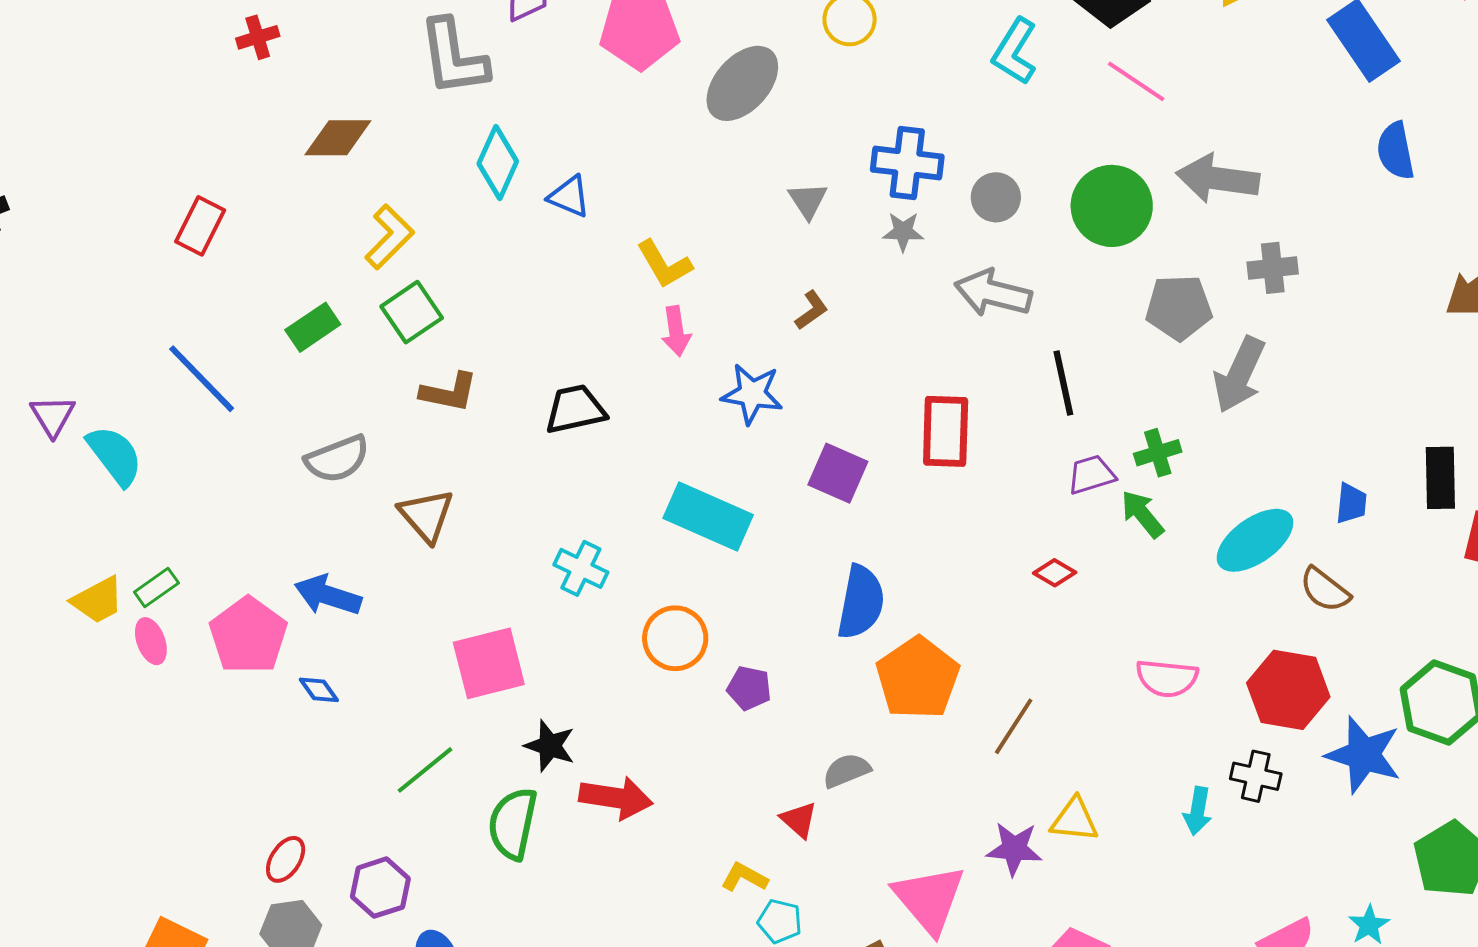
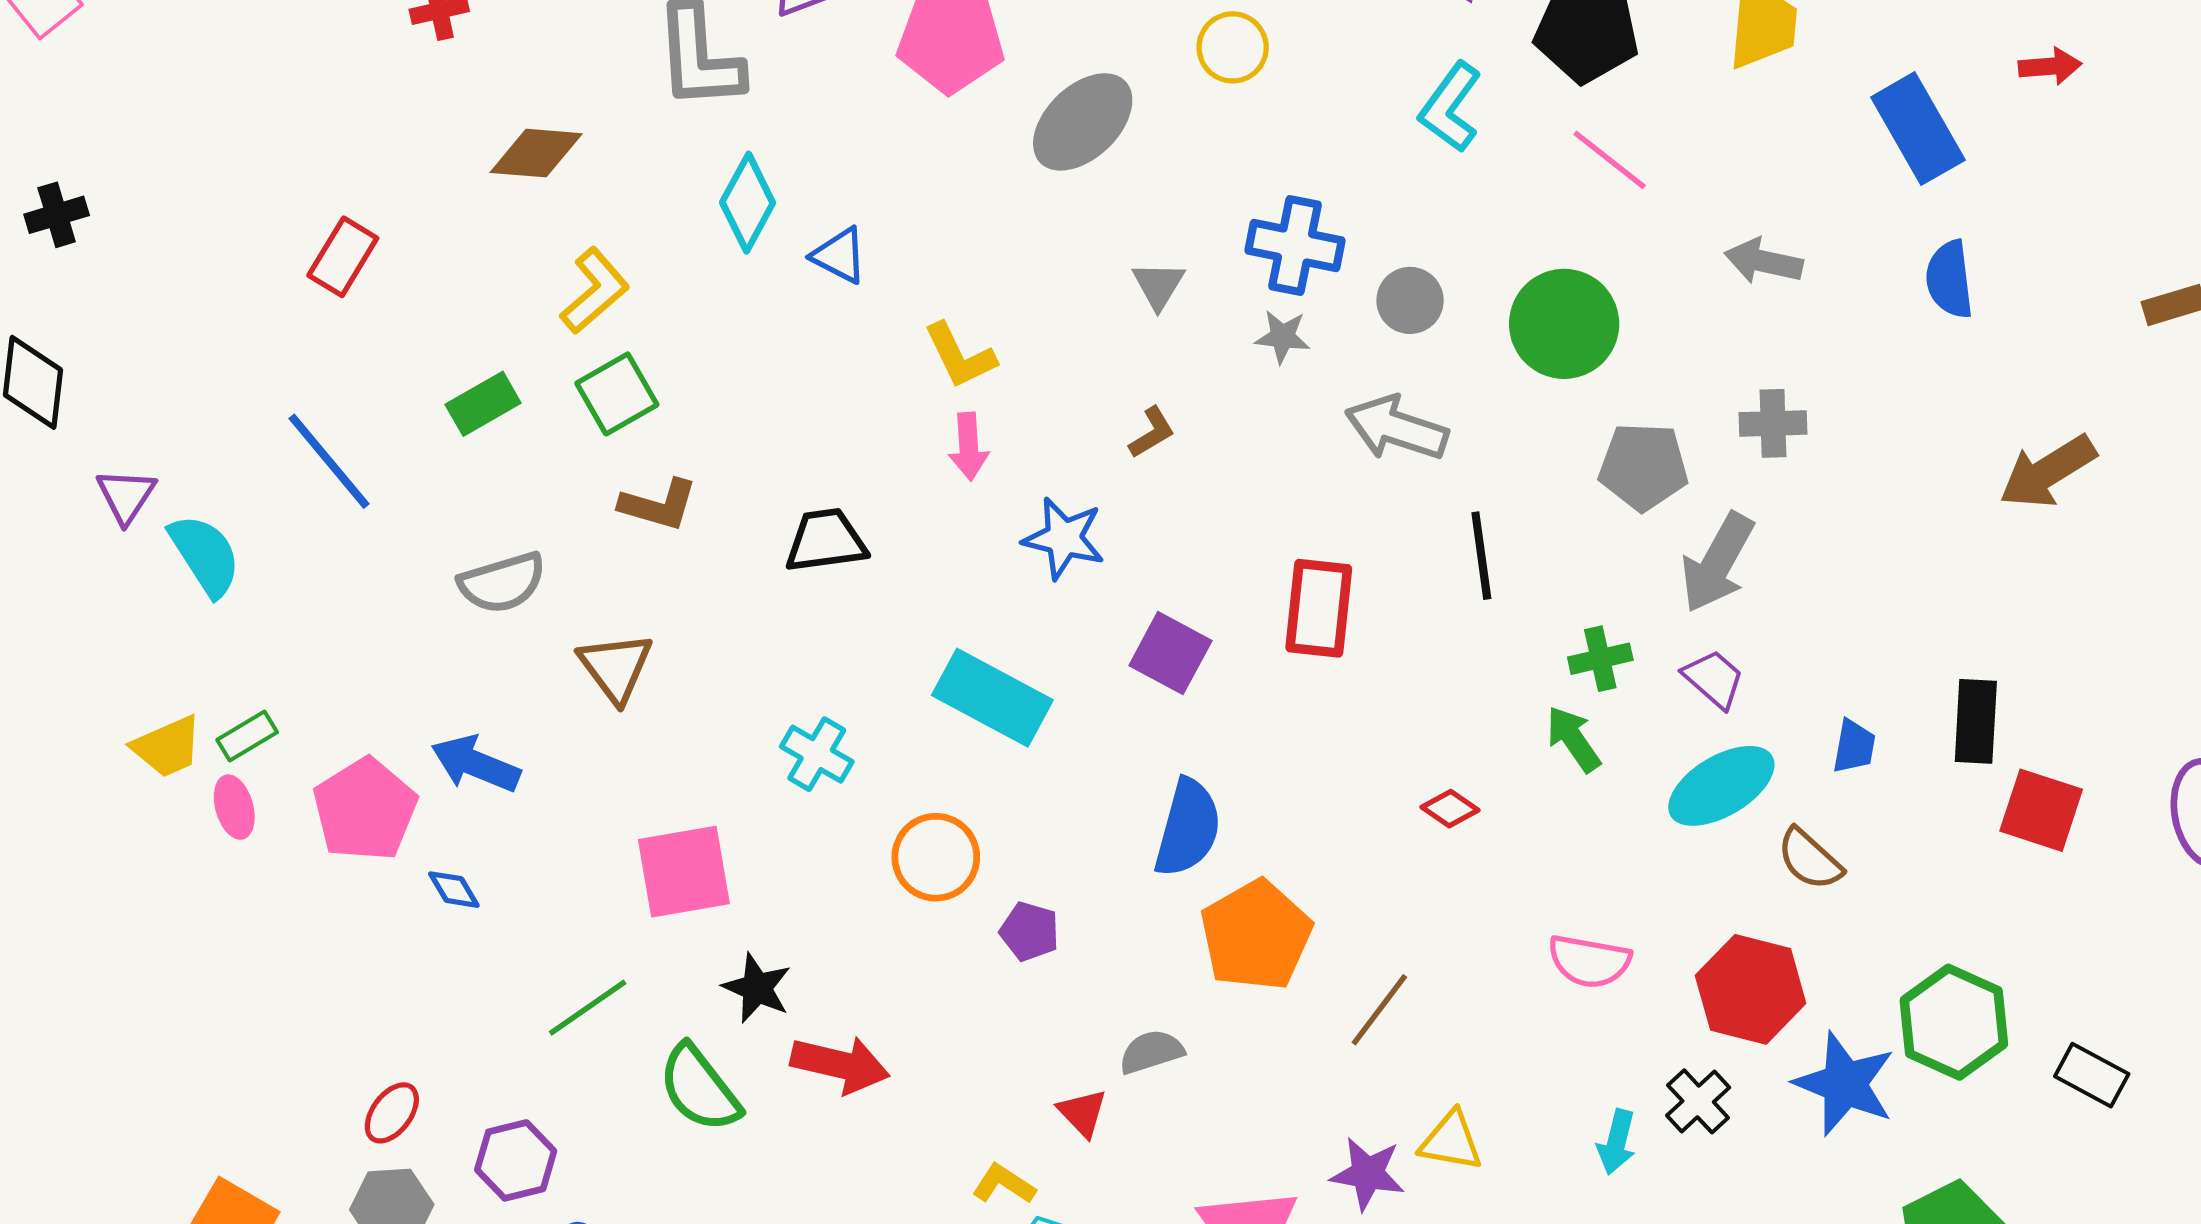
gray arrow: (1218, 179) -> (1763, 261), moved, size x0.7
purple trapezoid: (1091, 475) -> (1714, 679), moved, turned 54
black cross: (1256, 776) -> (1698, 1101), turned 30
green semicircle: (513, 824) -> (699, 1088), turned -54

